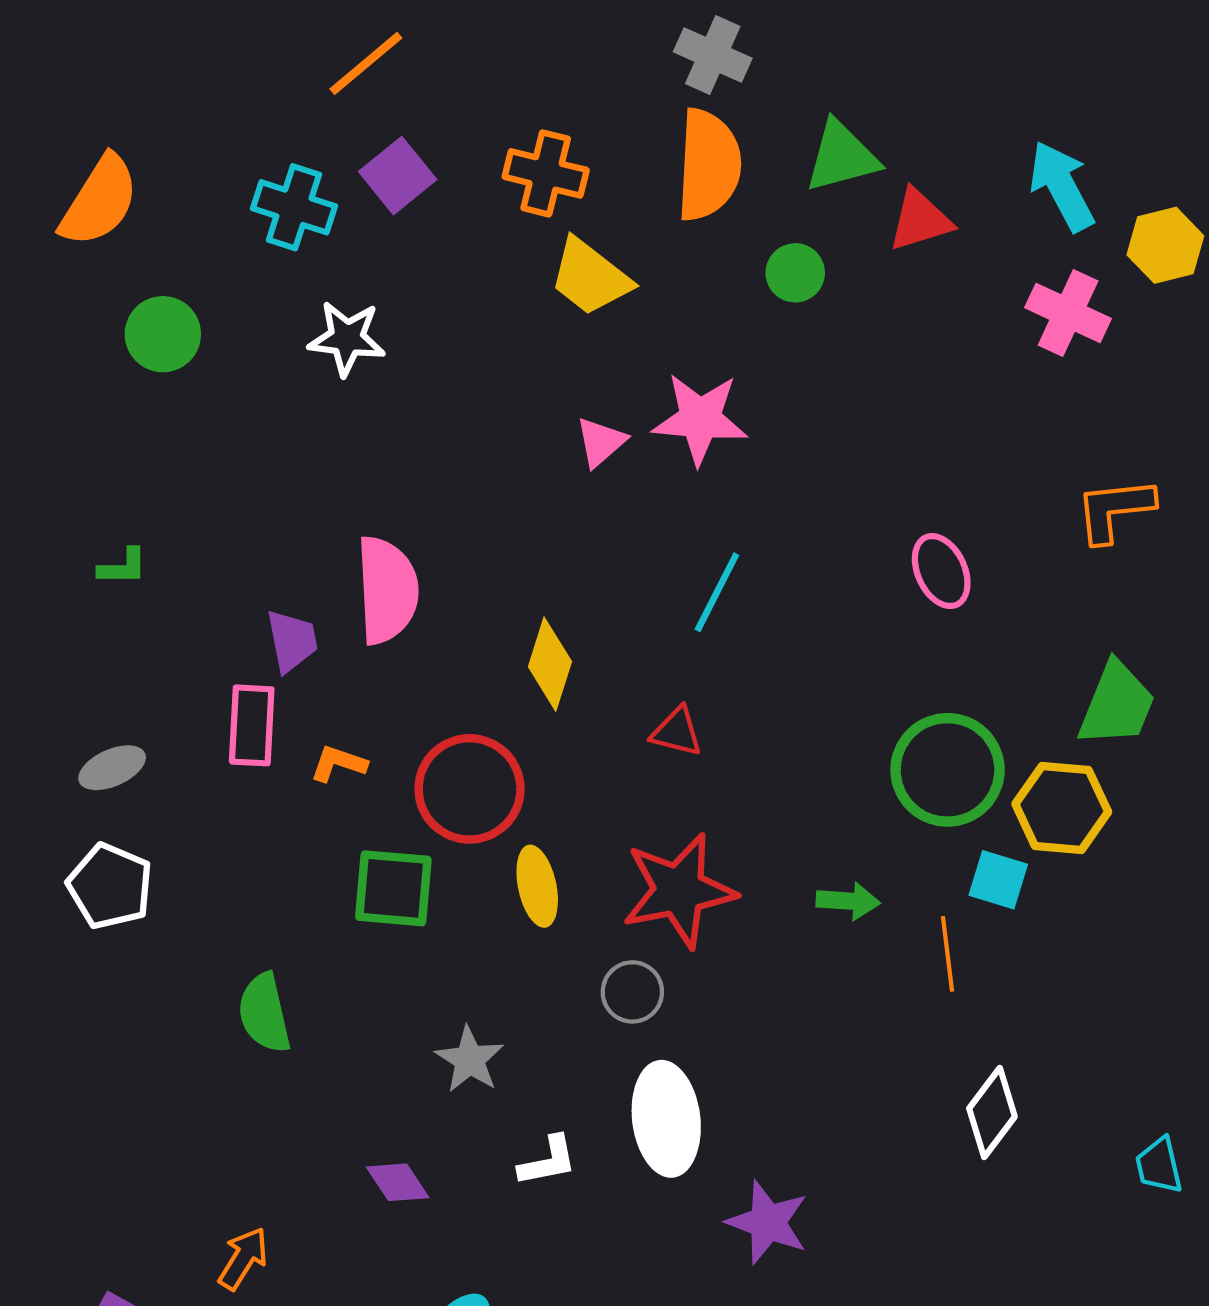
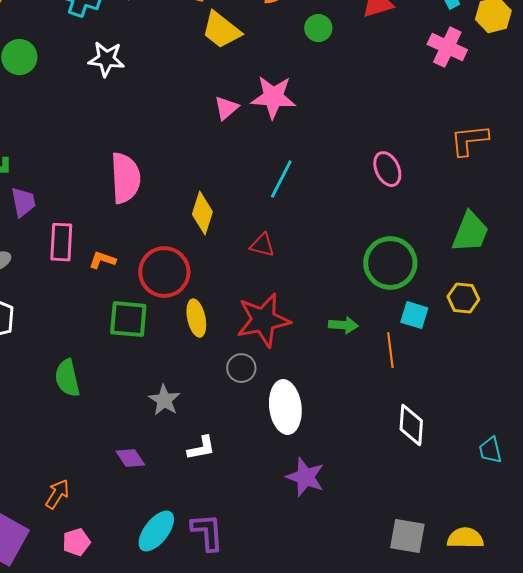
purple trapezoid: (292, 641) -> (23, 202), moved
yellow hexagon: (1062, 808) -> (463, 298), moved, size x0.7
white diamond: (992, 1112) -> (411, 425), turned -33
white ellipse: (666, 1119) -> (285, 407), moved

